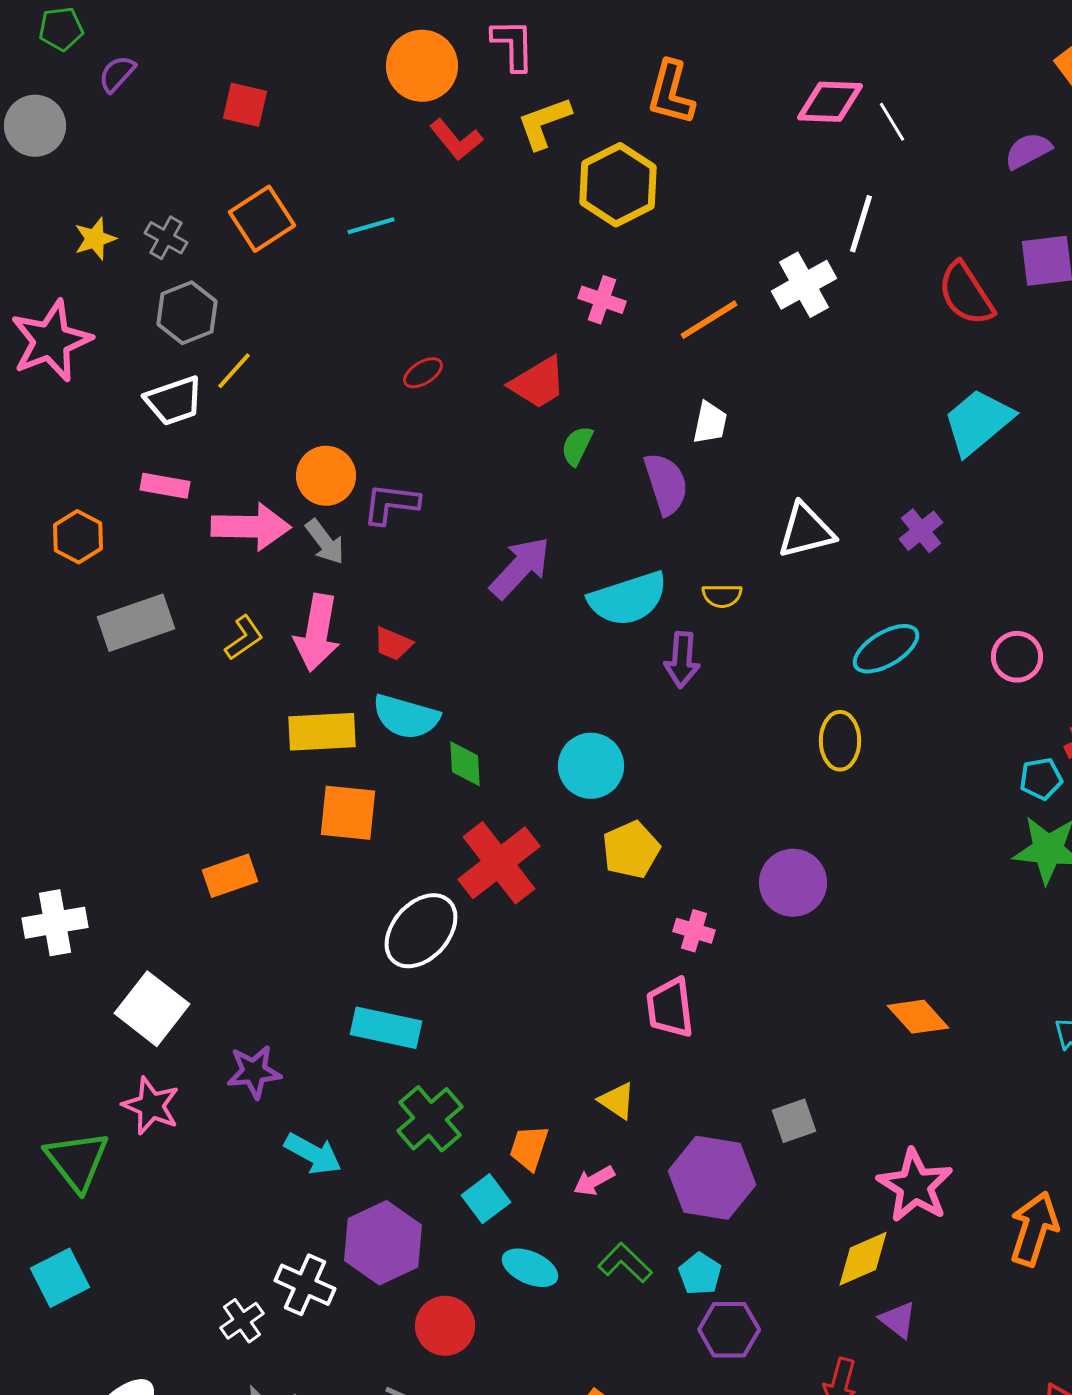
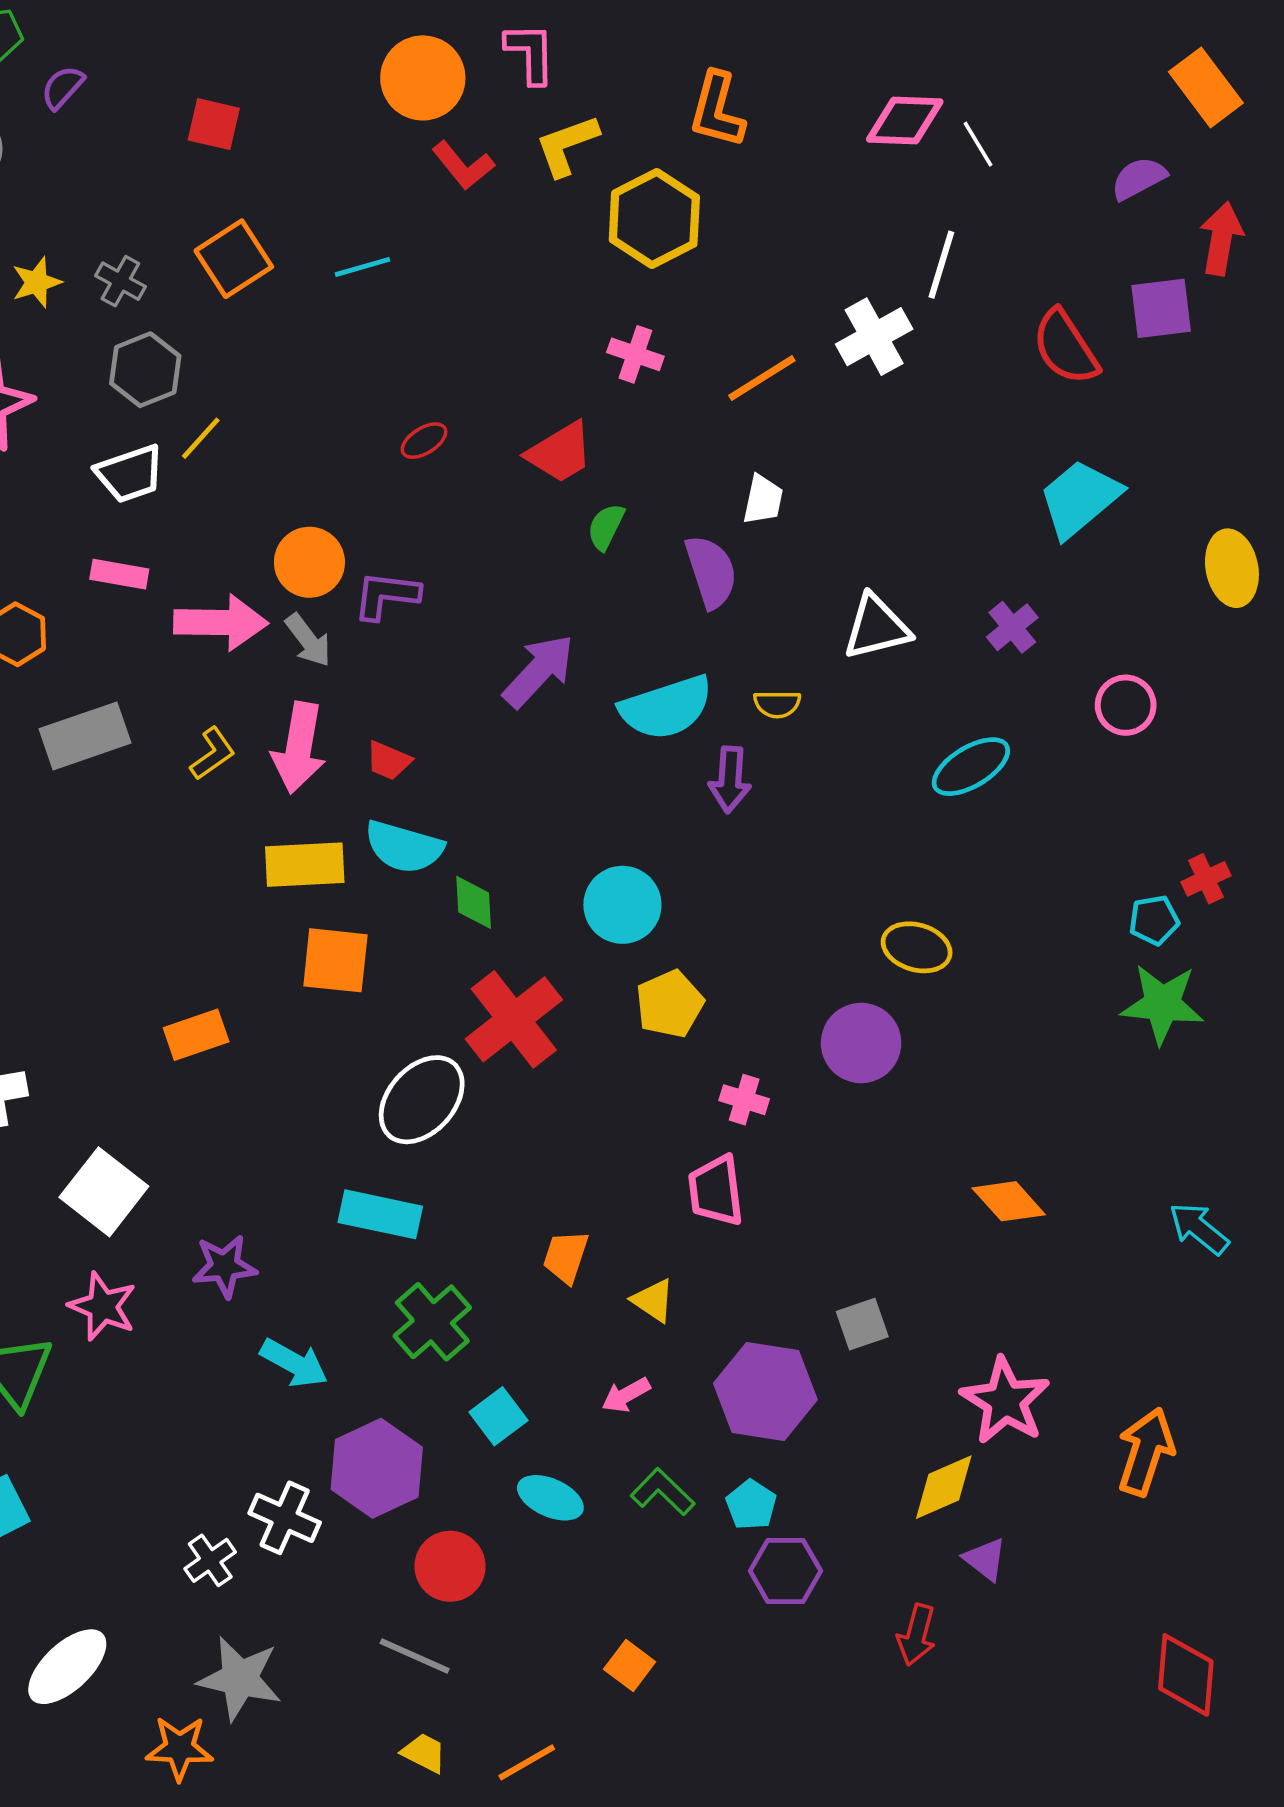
pink circle: (1017, 657) -> (1126, 705), moved
yellow ellipse: (840, 741) -> (917, 947), moved, turned -74
orange trapezoid: (529, 1148) -> (566, 1257), moved

